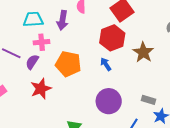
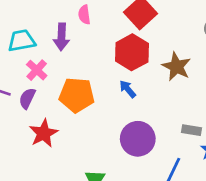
pink cross: (42, 42) -> (37, 70), turned -35

